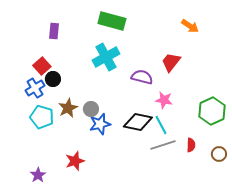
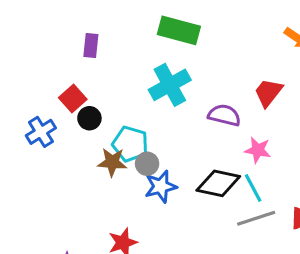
blue cross: (35, 88) -> (41, 132), moved
brown star: (68, 108) -> (112, 162), turned 30
cyan pentagon: (42, 117) -> (130, 144), moved

